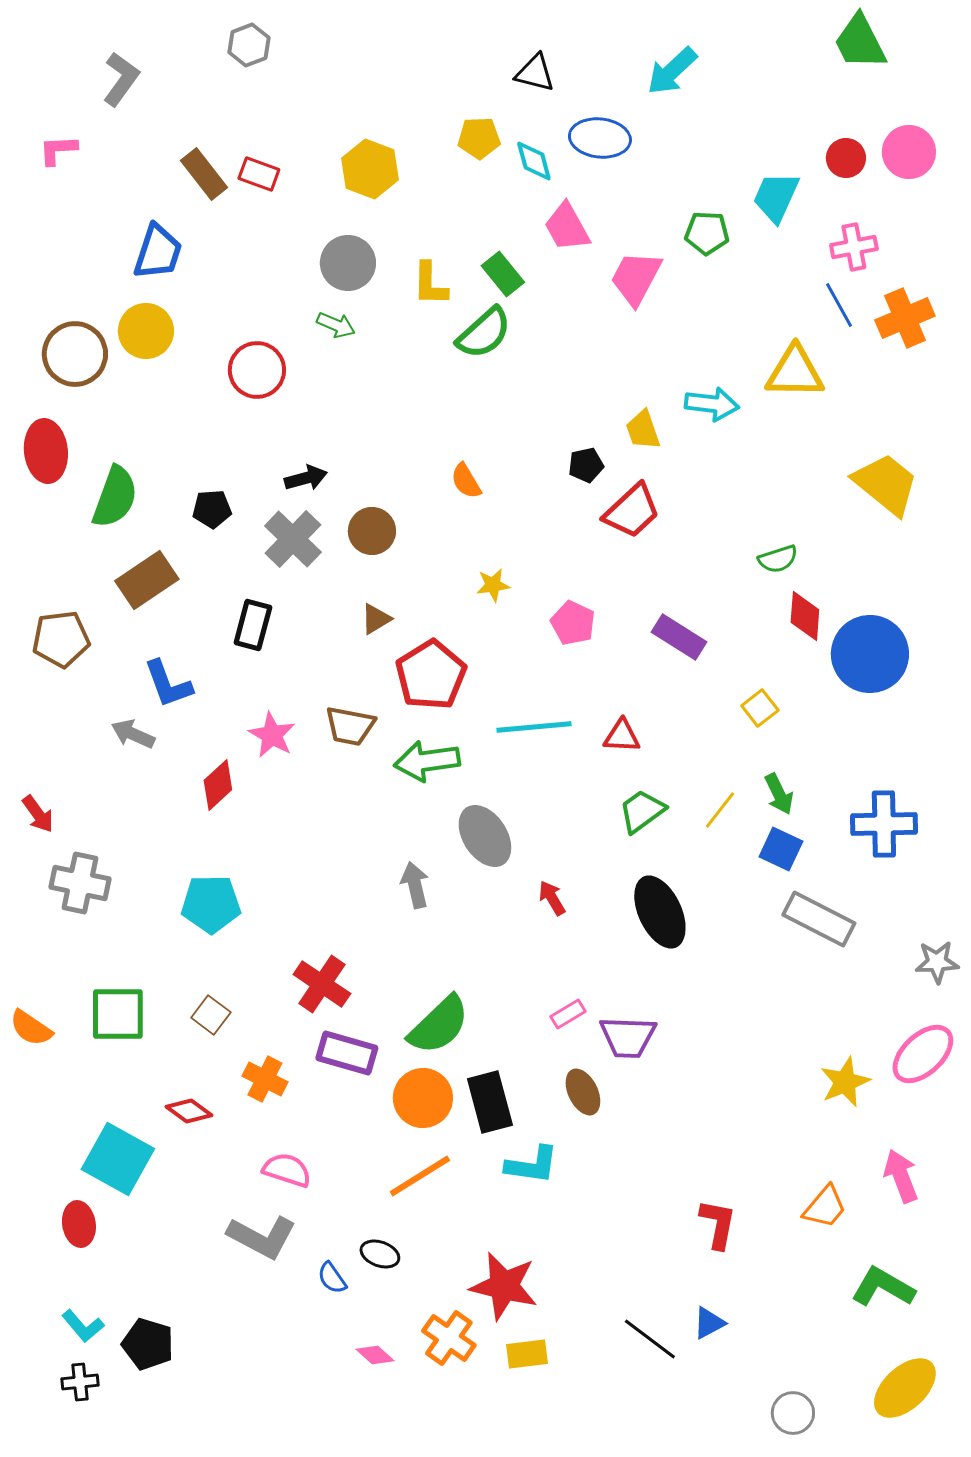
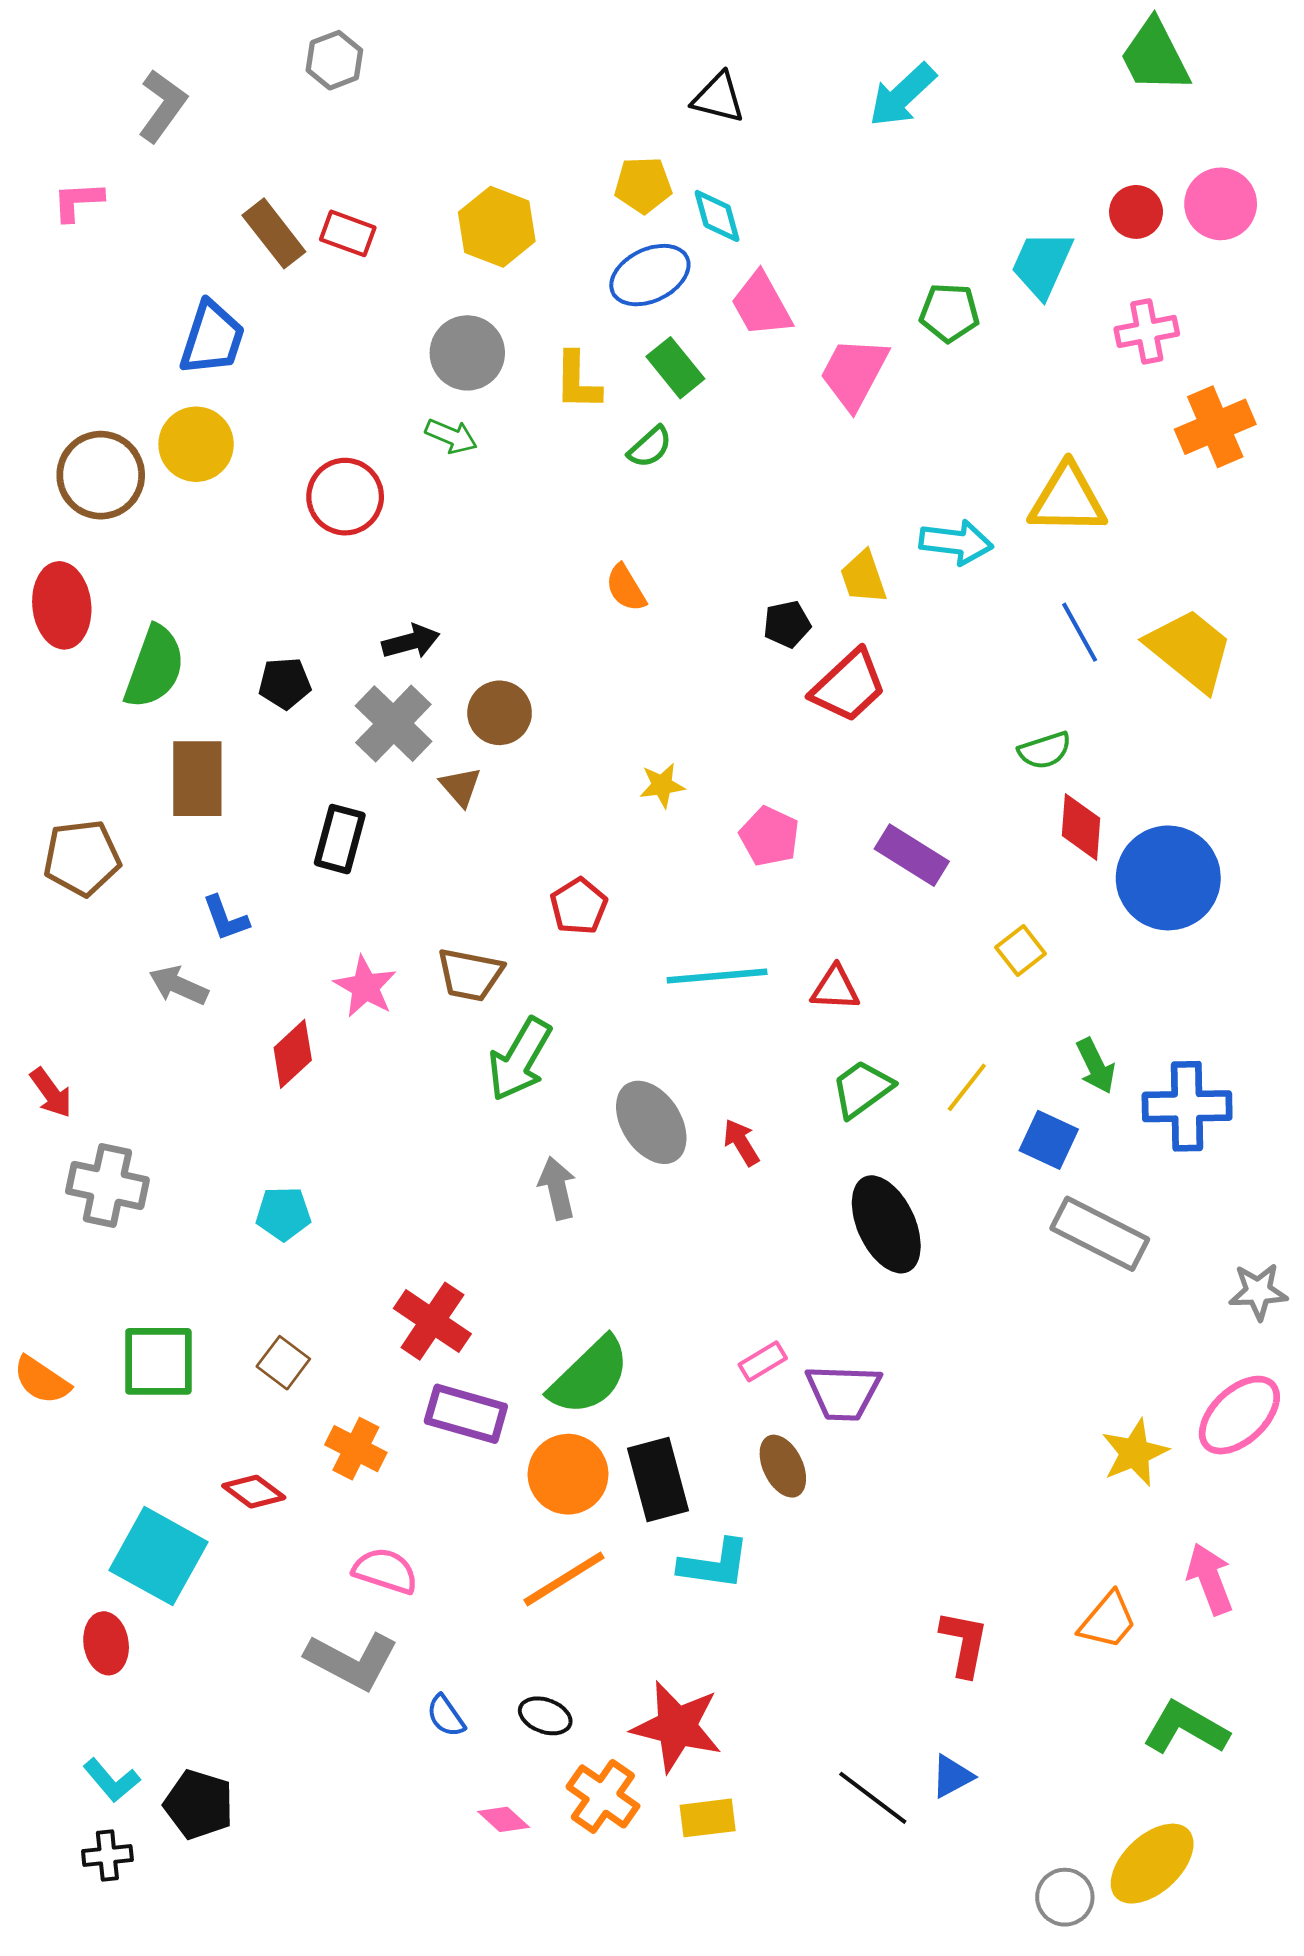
blue ellipse: (600, 138) -> (650, 275), moved, turned -32
blue line: (839, 305) -> (1080, 632), moved
green semicircle: (484, 333) -> (650, 447), size x0.6
orange semicircle: (466, 481) -> (626, 588), moved
brown rectangle: (147, 580) -> (197, 779), turned -56
brown triangle: (376, 619) -> (461, 787), moved, turned -40
red pentagon: (431, 675) -> (579, 906), size x0.6
blue L-shape: (168, 684) -> (226, 918), size x0.7
green arrow: (427, 761) -> (520, 1059), moved, turned -52
green arrow: (779, 794) -> (1096, 1066), moved
red arrow: (552, 898) -> (741, 1142), moved
cyan pentagon: (211, 904) -> (283, 1214), size x0.7
black ellipse: (380, 1254) -> (545, 1716), moved
yellow ellipse: (905, 1388) -> (1152, 1864), moved

